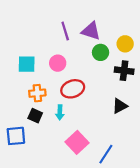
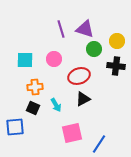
red ellipse: (73, 89) -> (79, 76), moved
black triangle: (120, 106) -> (83, 99), moved
cyan arrow: (60, 112) -> (56, 105), turned -32
pink square: (77, 142) -> (72, 133), turned 30

